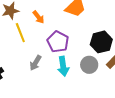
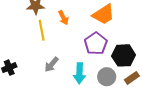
purple pentagon: (58, 42) -> (96, 44), moved

